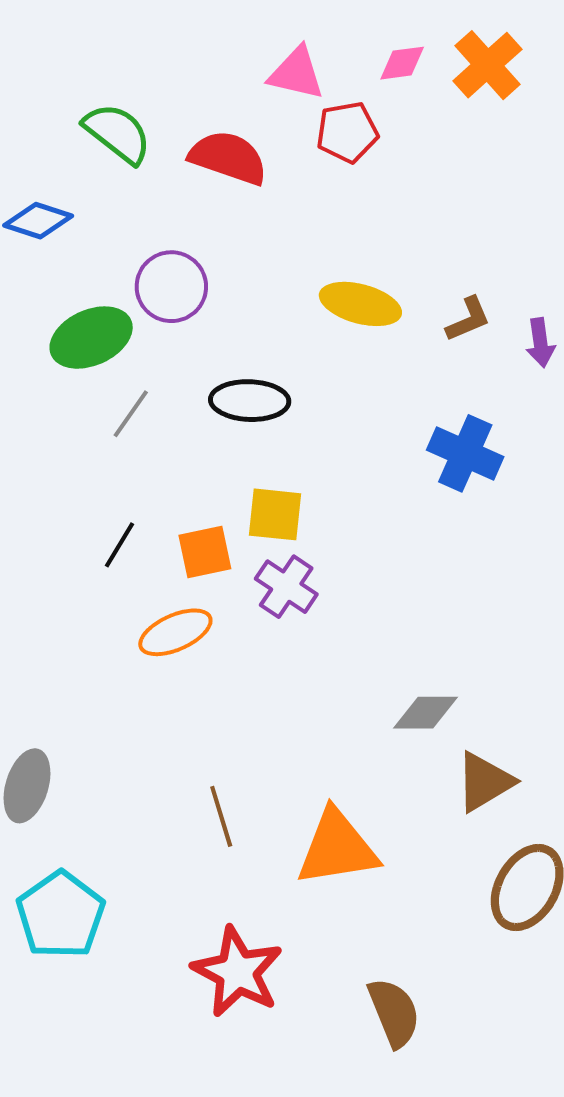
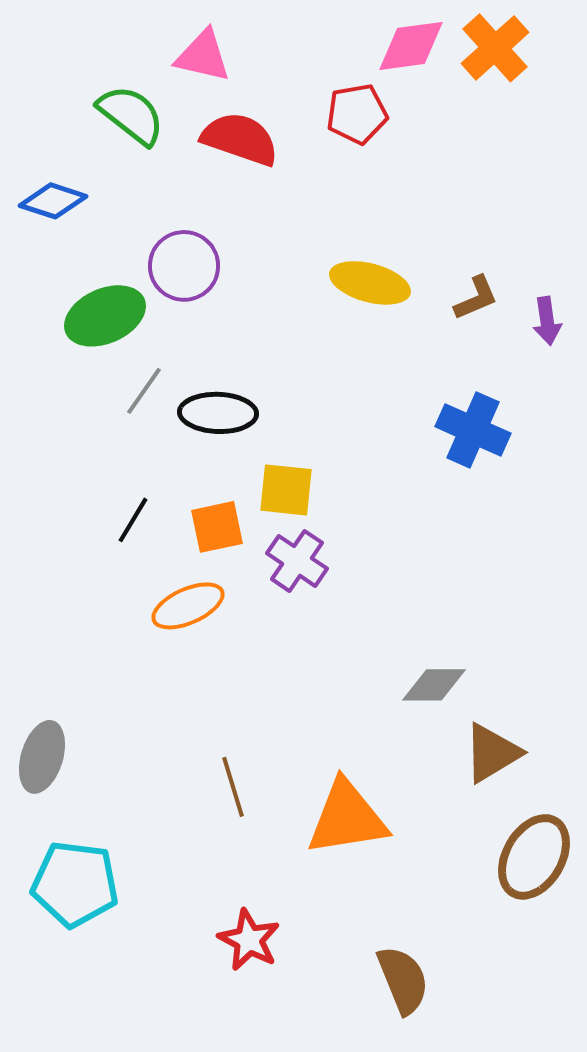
pink diamond: (402, 63) -> (411, 46), size x1.5
pink triangle: (296, 73) -> (203, 56), moved
black ellipse: (250, 401) -> (218, 413), moved
cyan pentagon: (61, 915) -> (75, 884), turned -30
red star: (237, 972) -> (249, 940), size x0.7

